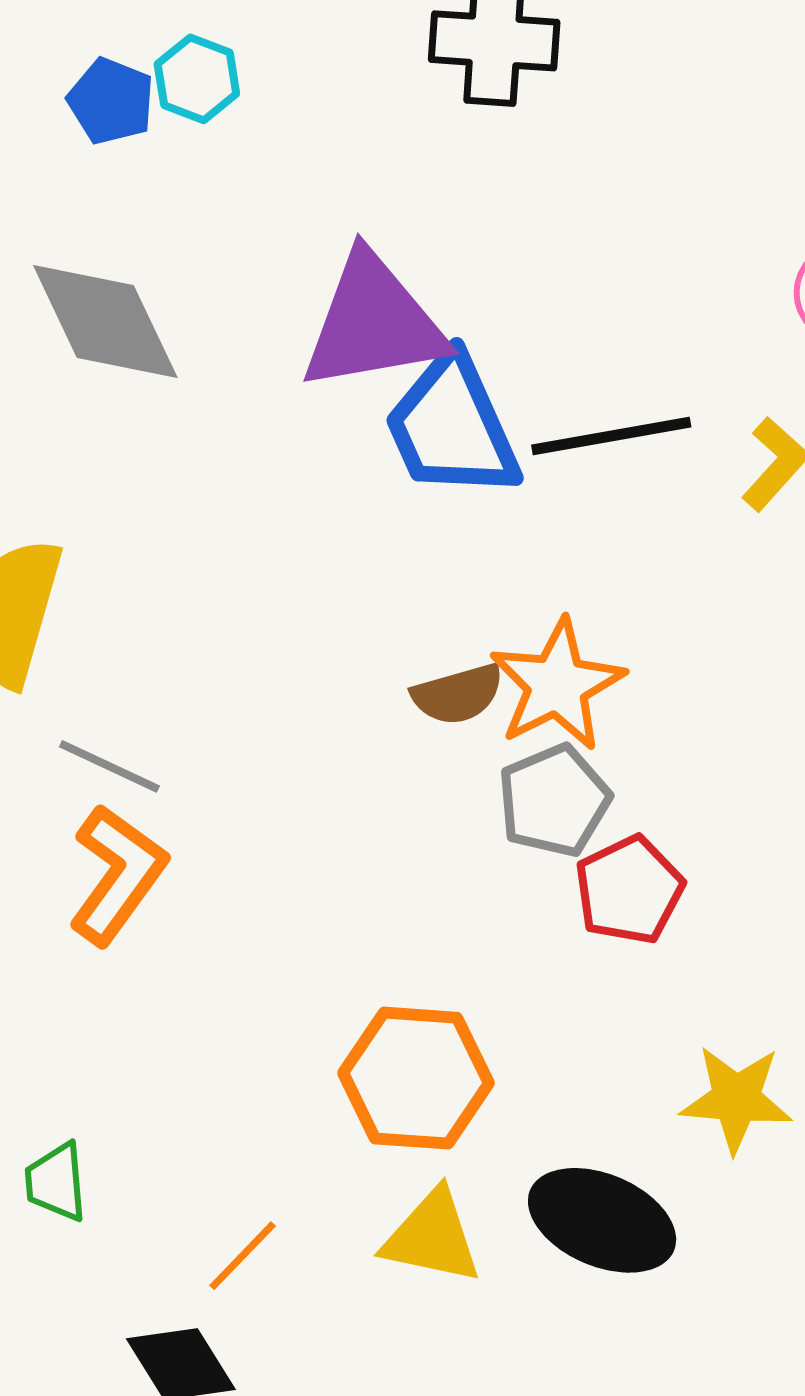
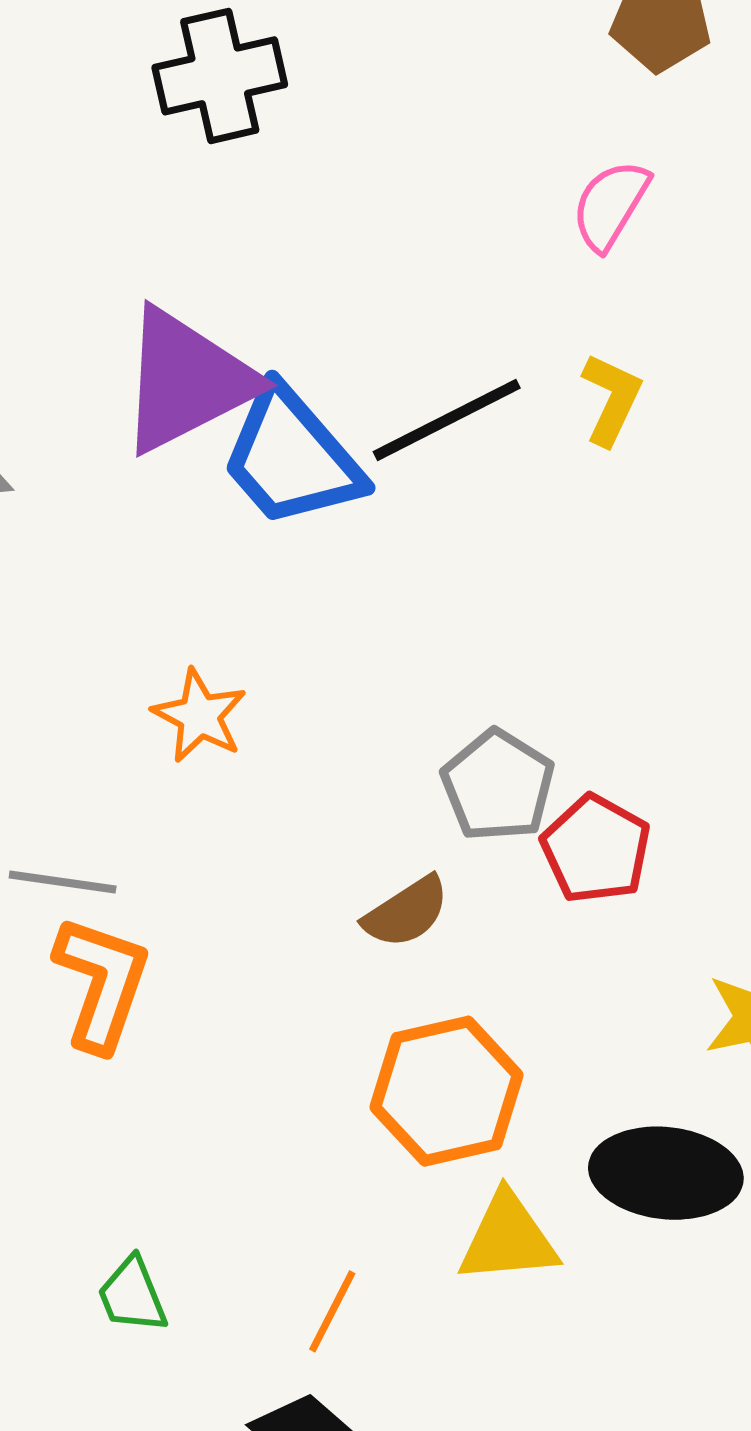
orange star: (557, 685) -> (199, 716), moved, size x0.7
brown semicircle: (458, 694) -> (406, 912), moved

